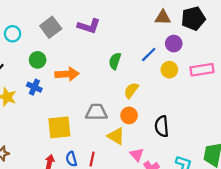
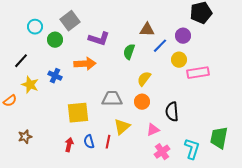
brown triangle: (163, 17) -> (147, 30), moved
purple L-shape: (89, 26) -> (99, 39), moved
green circle: (38, 60) -> (55, 40), moved
pink rectangle: (202, 70) -> (198, 73), moved
yellow triangle: (116, 136) -> (122, 127), moved, turned 48
pink triangle: (137, 155) -> (153, 130), moved, turned 48

